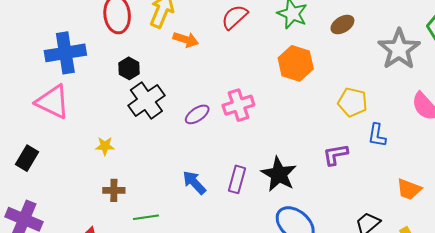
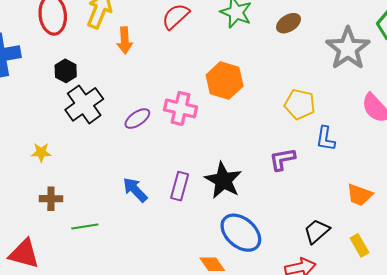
orange arrow: (186, 40) -> (125, 40), turned 70
orange hexagon: (296, 63) -> (225, 81), moved
pink cross: (238, 105) -> (181, 108), turned 32

